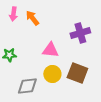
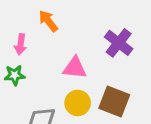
pink arrow: (13, 14) -> (21, 44), moved
purple cross: (80, 33) -> (119, 43), turned -36

